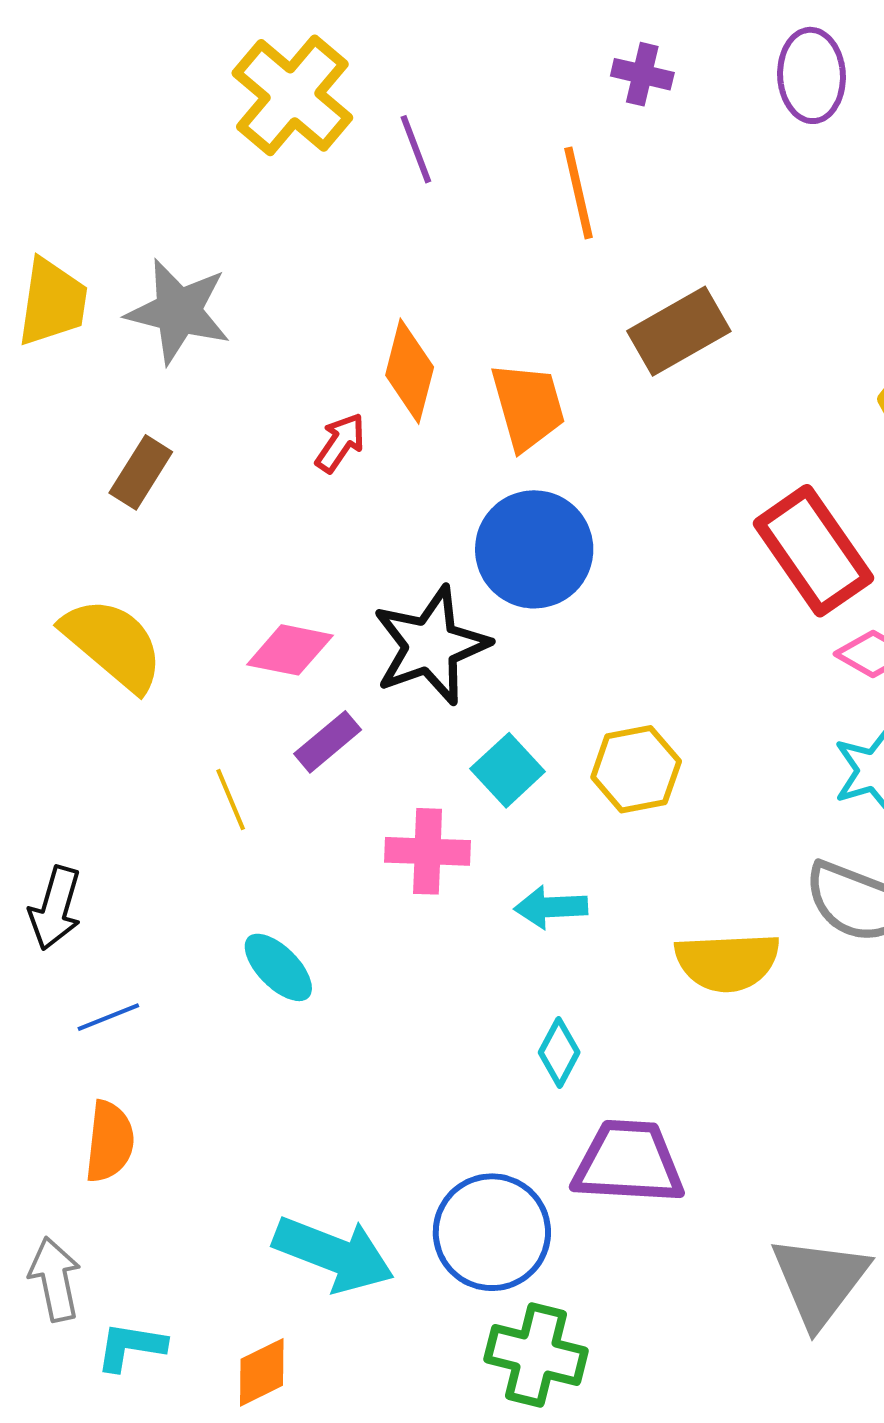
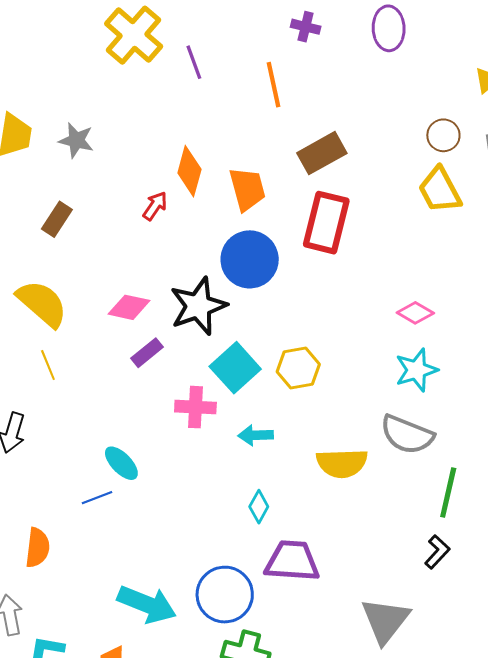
gray star: (178, 311) -> (76, 140), size x0.7
red rectangle: (813, 551) -> (326, 223), moved, turned 48
cyan square: (508, 770) -> (235, 368), size x1.4
yellow line: (231, 800) -> (48, 365), moved
blue line: (108, 1017) -> (97, 498), moved

